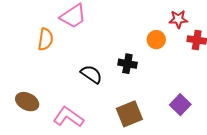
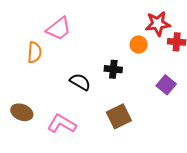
red star: (178, 19) -> (158, 24), size x1.4
purple square: (180, 105) -> (166, 85), moved

